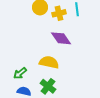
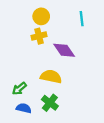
yellow cross: (59, 13) -> (39, 36), moved

